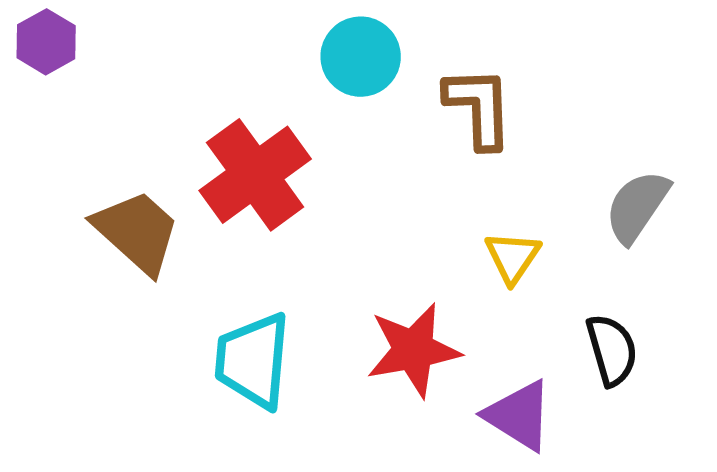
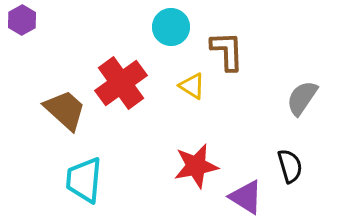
yellow triangle: (513, 257) -> (192, 86), moved, turned -32
cyan trapezoid: (253, 361) -> (84, 180), moved

